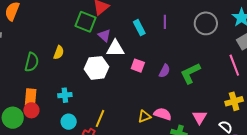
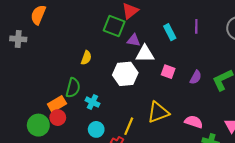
purple triangle: (104, 35) -> (134, 40), turned -32
green semicircle: (32, 62) -> (73, 88), moved
cyan cross: (65, 95) -> (92, 102), turned 32
orange rectangle: (31, 97) -> (57, 104), turned 54
yellow triangle: (144, 116) -> (158, 112), moved, size x1.6

